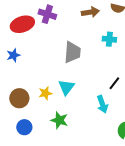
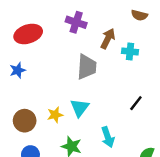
brown arrow: (90, 12) -> (108, 39), moved, turned -54
purple cross: (47, 14) -> (76, 22), moved
cyan arrow: (102, 104) -> (108, 137), moved

